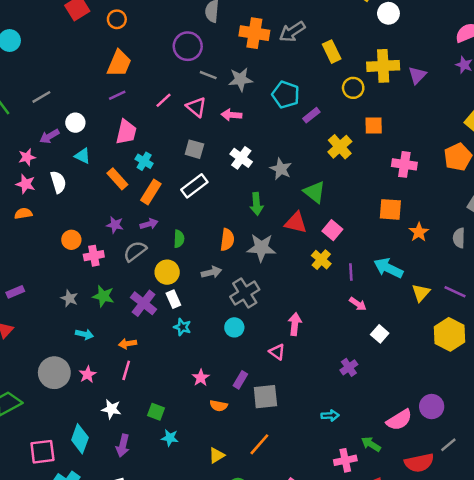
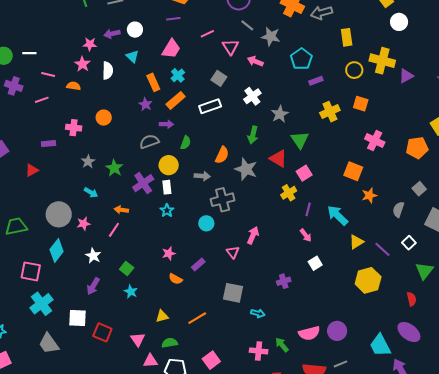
purple star: (115, 225) -> (145, 104), moved
pink cross: (94, 256) -> (74, 128), moved
gray square: (265, 397) -> (233, 293), moved
cyan diamond: (80, 439) -> (57, 250), moved

